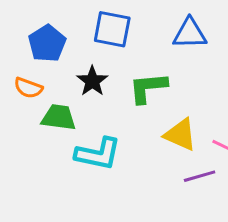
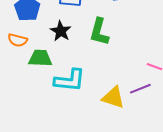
green L-shape: (148, 88) -> (99, 32), turned -64
yellow triangle: (180, 135) -> (113, 98), moved

